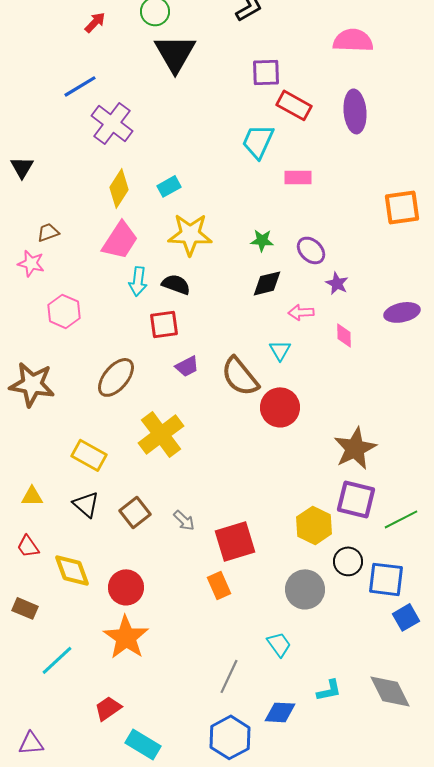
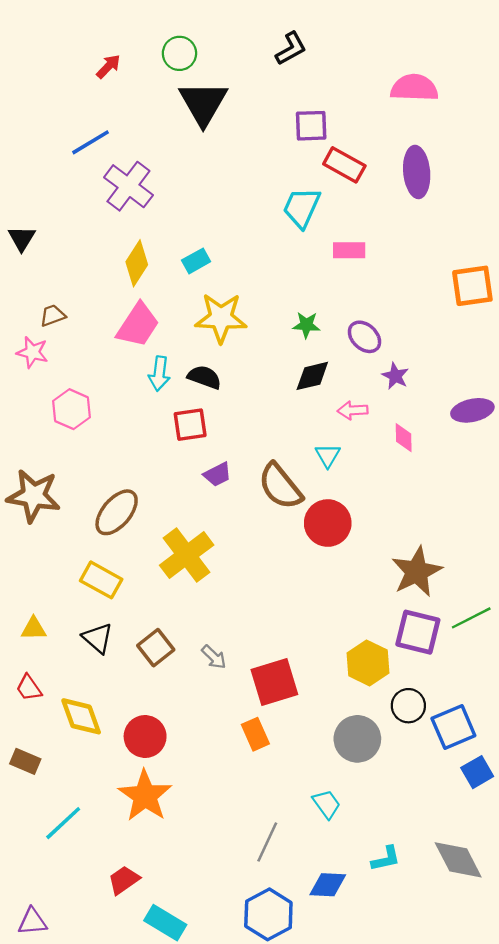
brown ellipse: (116, 377) -> (117, 512), moved
green line: (401, 519) -> (471, 618), moved
blue square: (386, 579) -> (453, 727), turned -30

